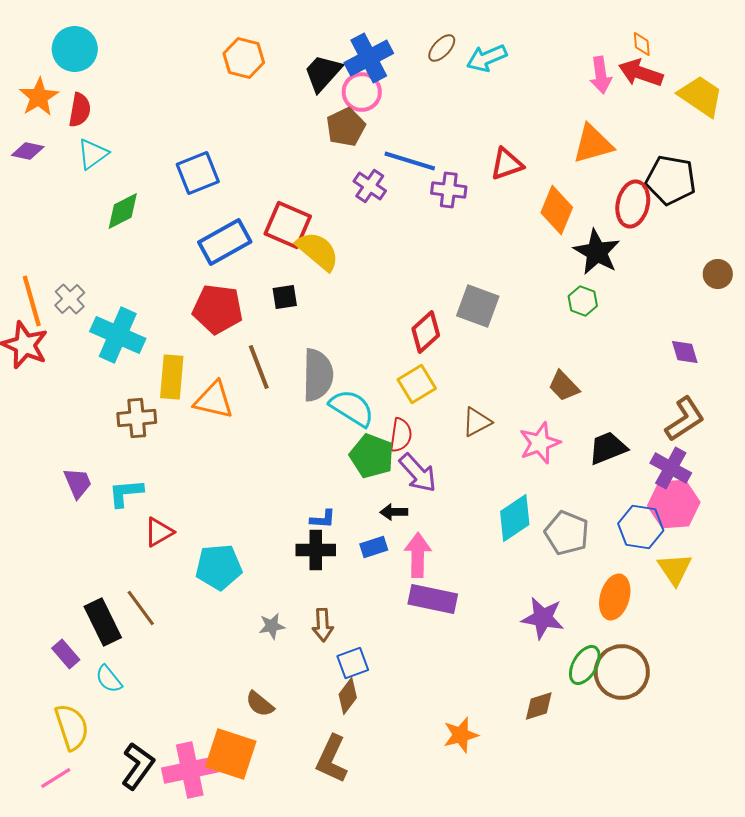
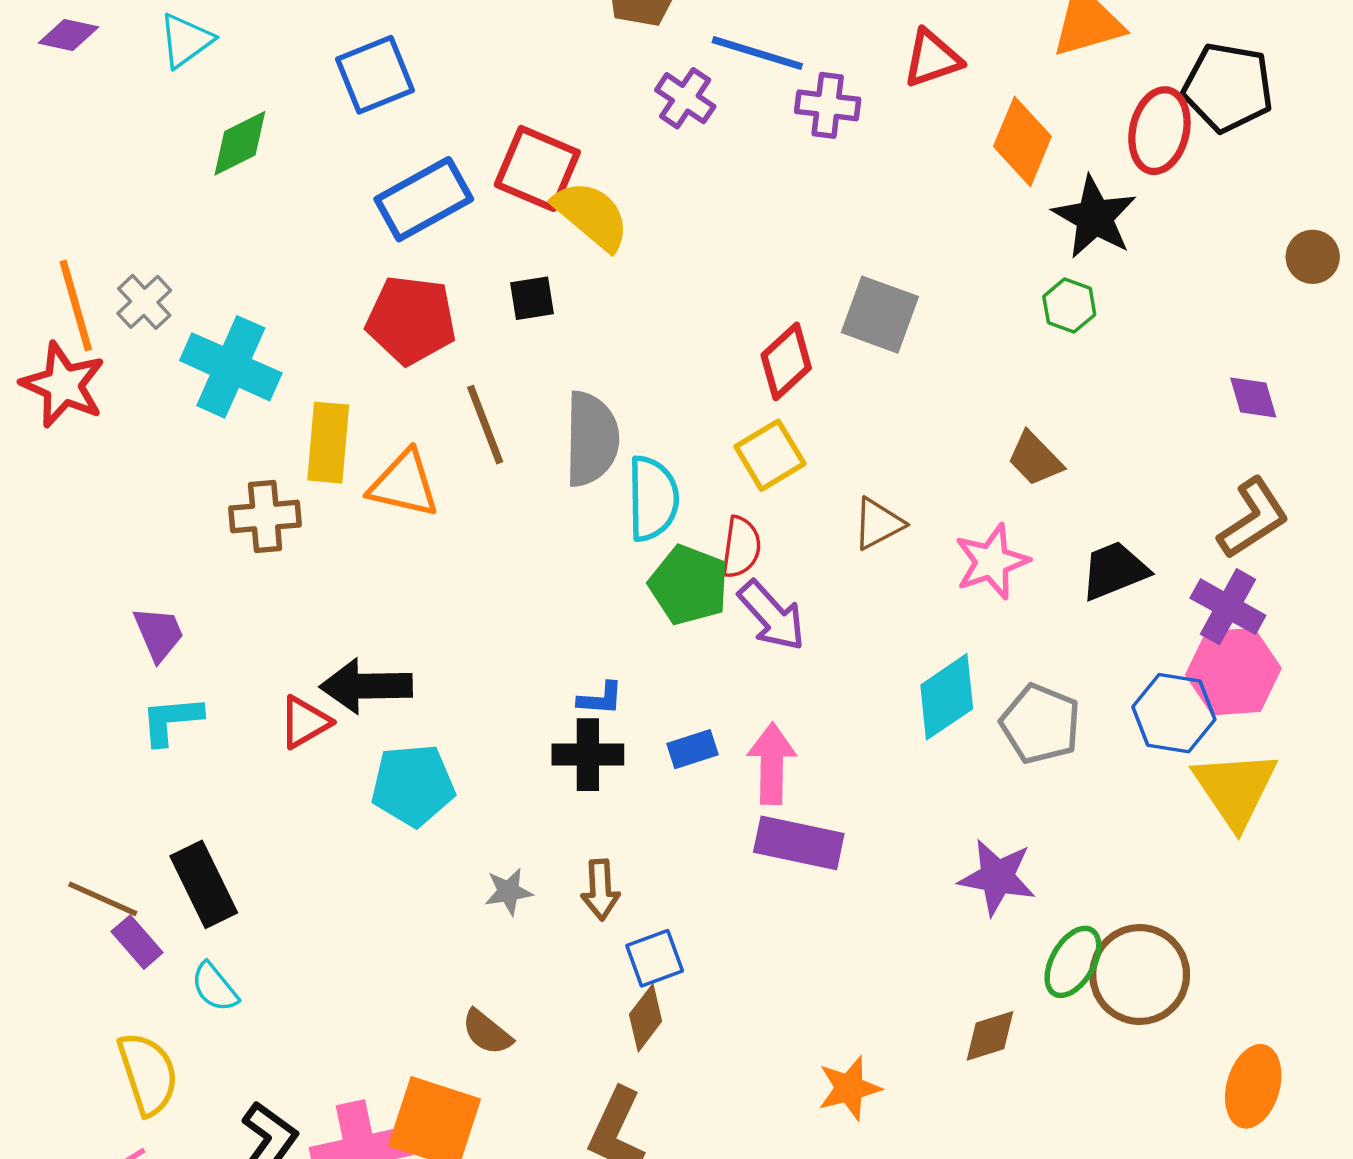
cyan semicircle: (352, 408) -> (653, 498), turned 57
cyan L-shape: (126, 493) -> (171, 720), moved
black arrow: (394, 512) -> (366, 686), moved, size x1.8
yellow triangle: (675, 569) -> (1235, 789), size x1.4
orange ellipse: (615, 597) -> (1253, 1086), moved
brown line: (141, 608) -> (103, 899), moved, turned -30

